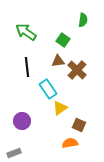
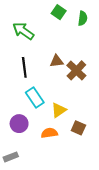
green square: (63, 40) -> (59, 12), moved
cyan rectangle: (48, 89) -> (35, 98), moved
orange semicircle: (70, 143) -> (49, 133), moved

